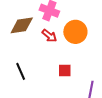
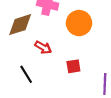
red arrow: (49, 36) -> (43, 47), moved

